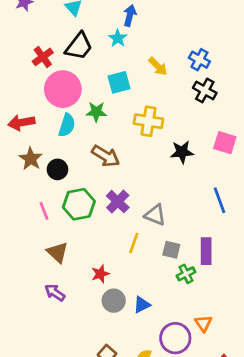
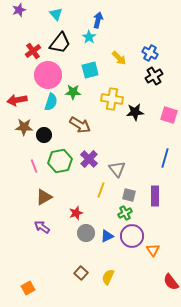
black cross: (205, 90) -> (154, 76), turned 30
black star: (182, 152) -> (135, 112), moved
brown star: (31, 159) -> (24, 127), turned -30
blue line: (219, 200) -> (165, 158), turned 36
gray triangle: (155, 215) -> (117, 169), turned 30
brown triangle: (57, 252) -> (44, 197), turned 48
green cross: (186, 274) -> (125, 213), moved
purple circle: (175, 338) -> (132, 236), moved

